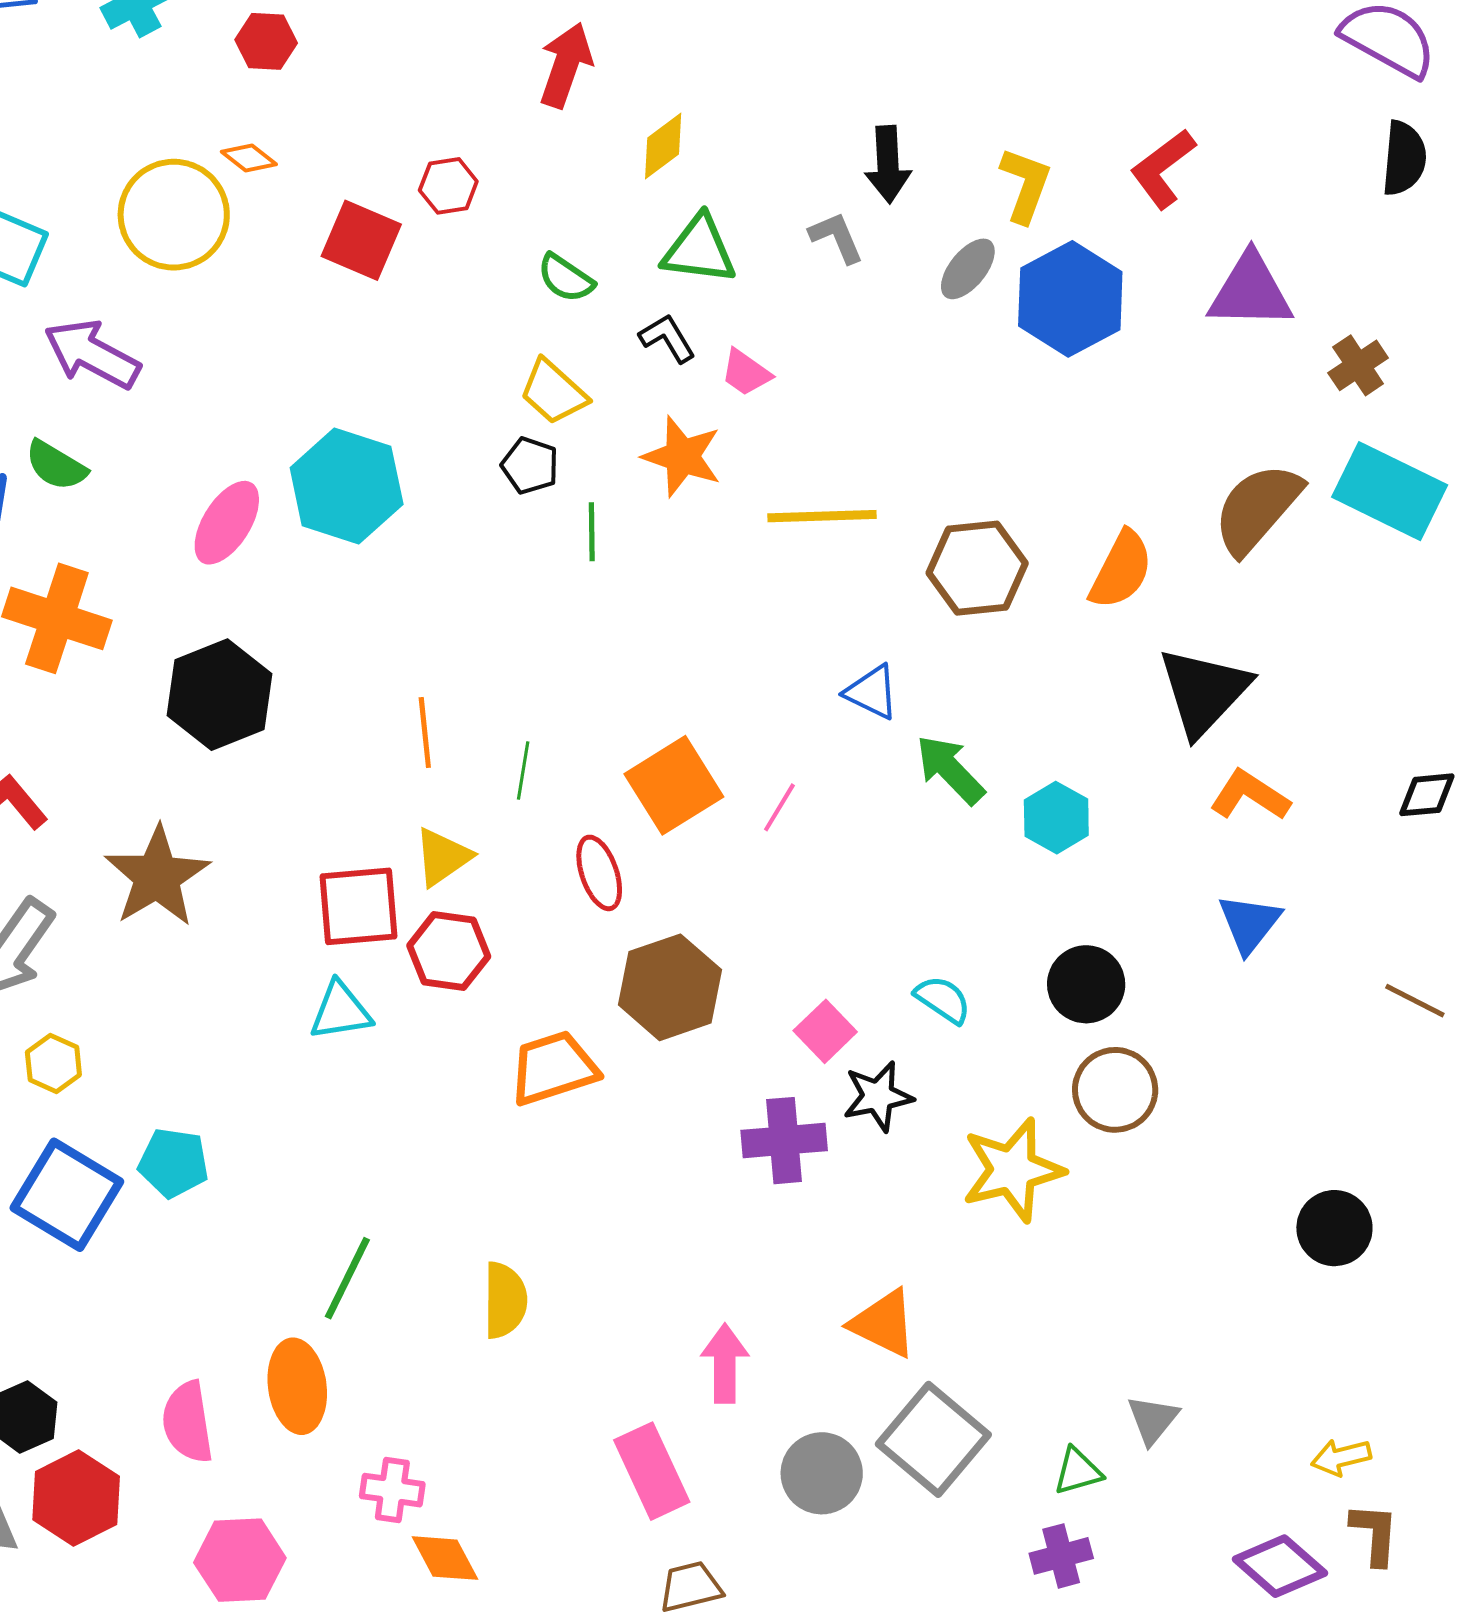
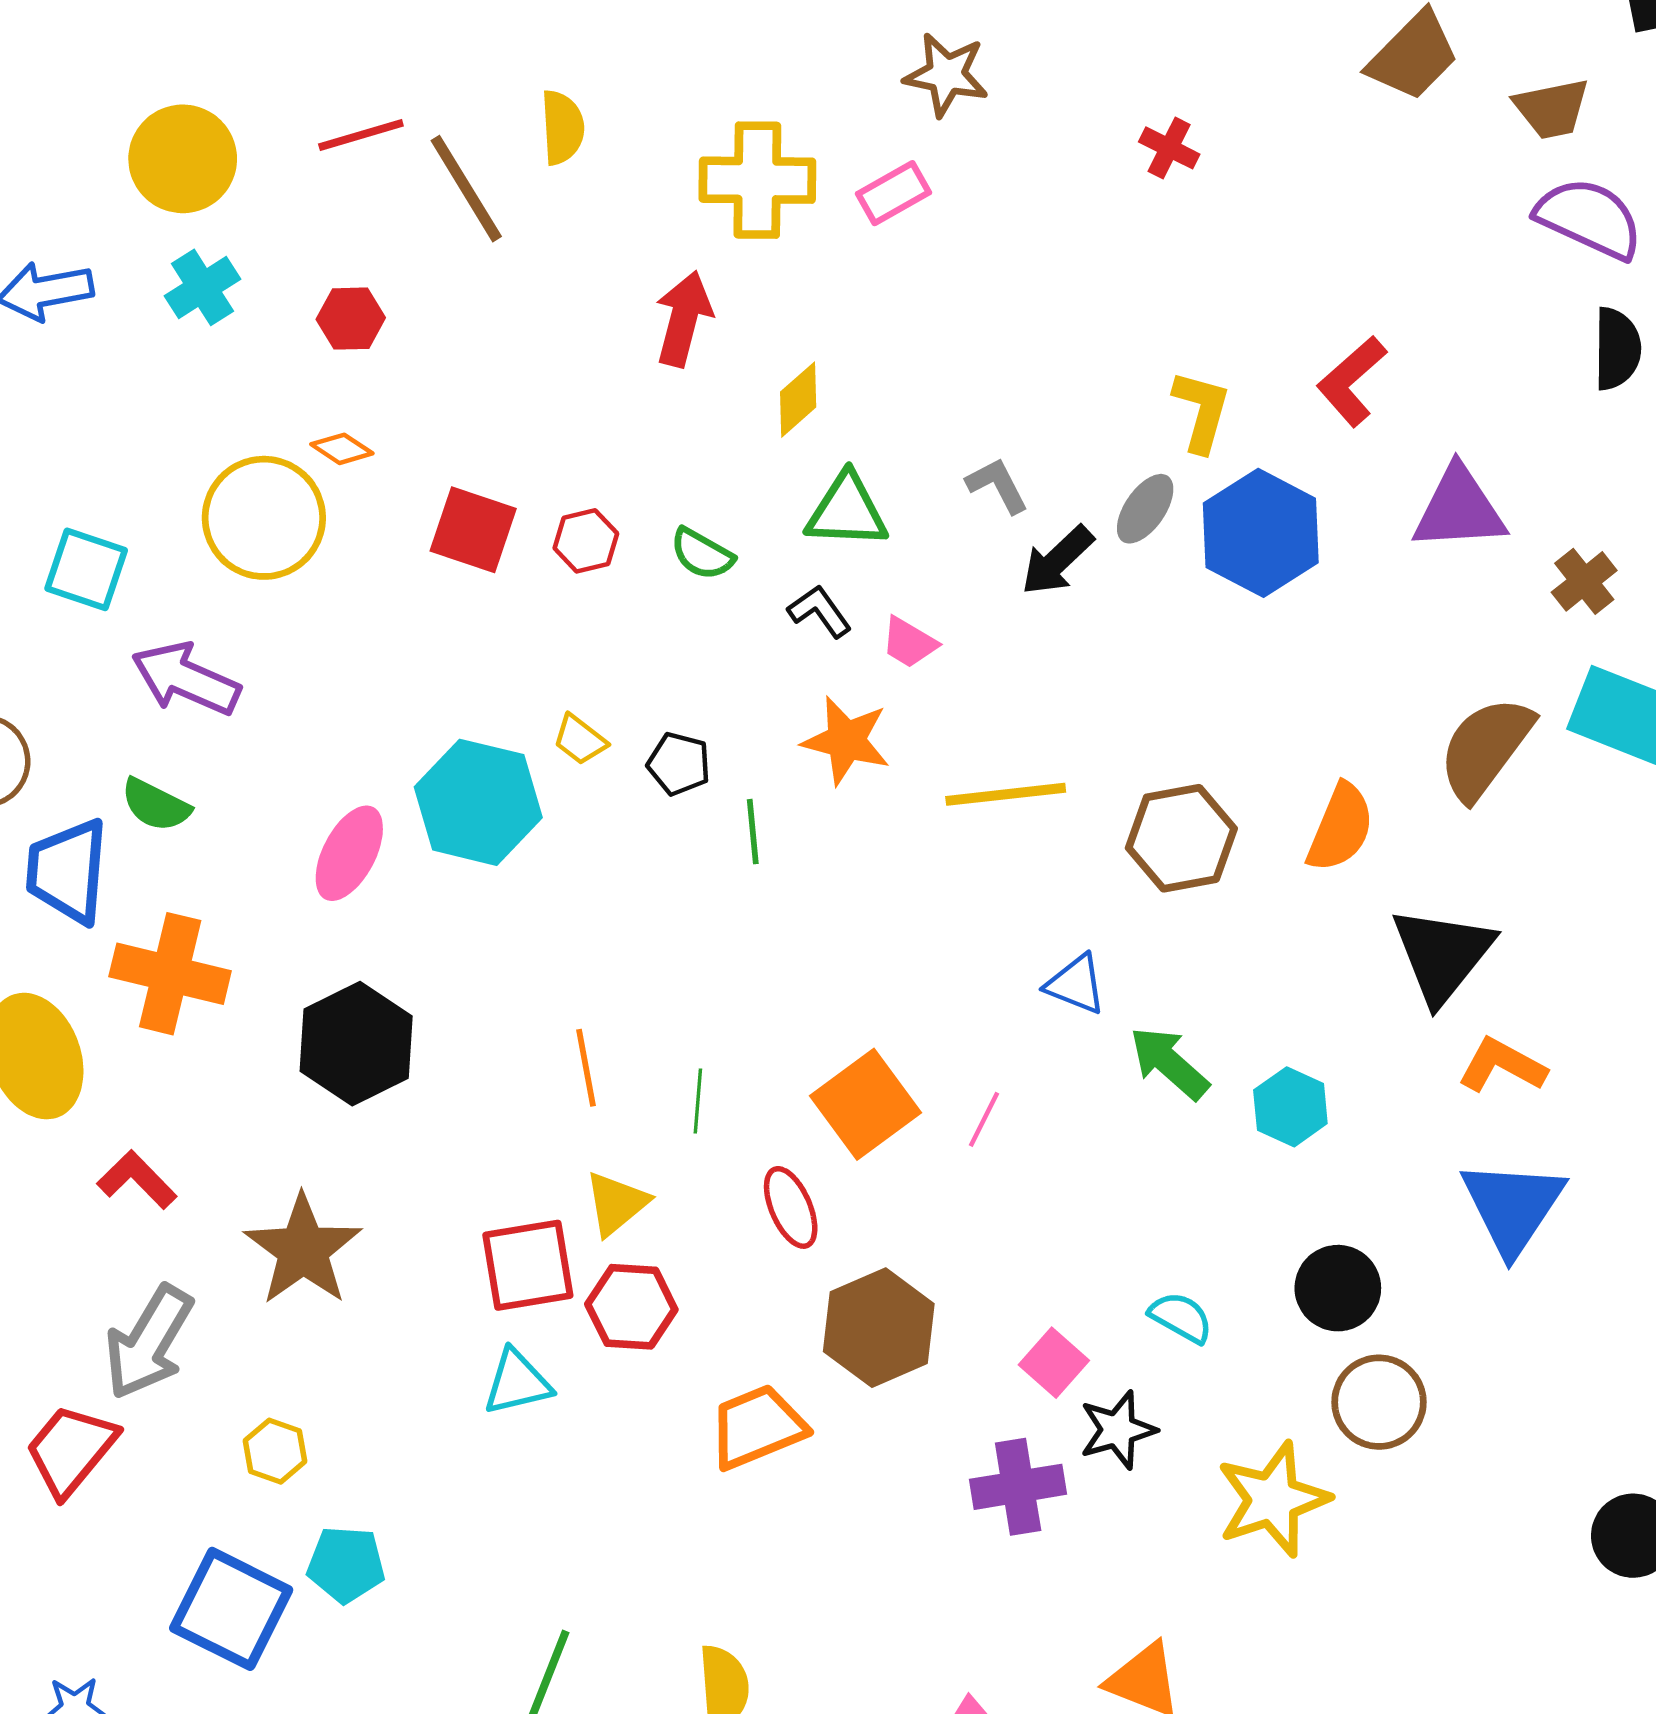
black arrow: (888, 164) -> (1057, 561), moved, turned 54
red hexagon: (448, 186) -> (586, 541), moved
yellow trapezoid: (553, 392) -> (580, 740), moved, size x0.7
blue triangle: (1249, 923) -> (1513, 1207), size x1.5
yellow hexagon: (53, 1063) -> (275, 1451), moved

